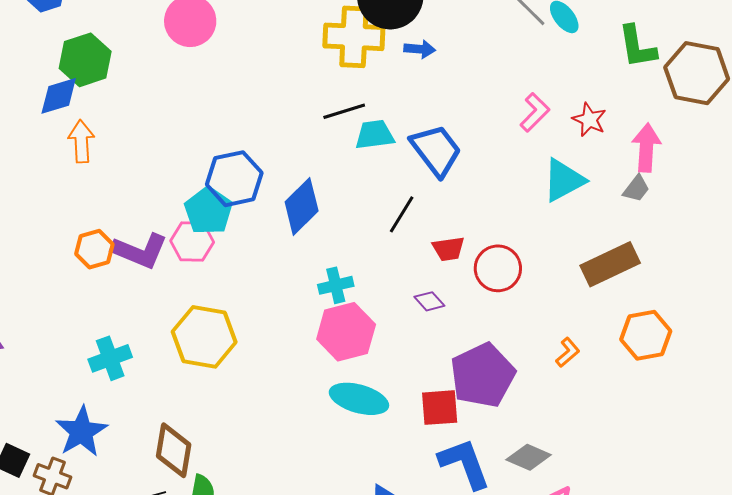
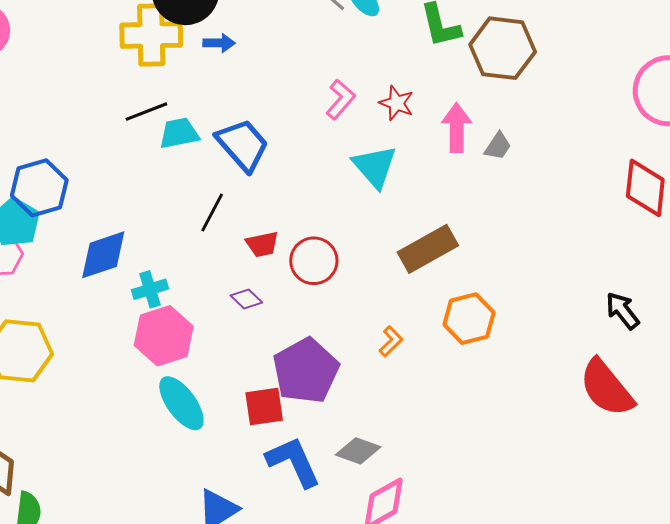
cyan triangle: (564, 180) -> (375, 166), turned -39
gray trapezoid: (636, 189) -> (498, 146), moved
blue diamond: (302, 206) -> (103, 255), moved, turned 30
cyan ellipse: (359, 399) -> (181, 403), turned 42

